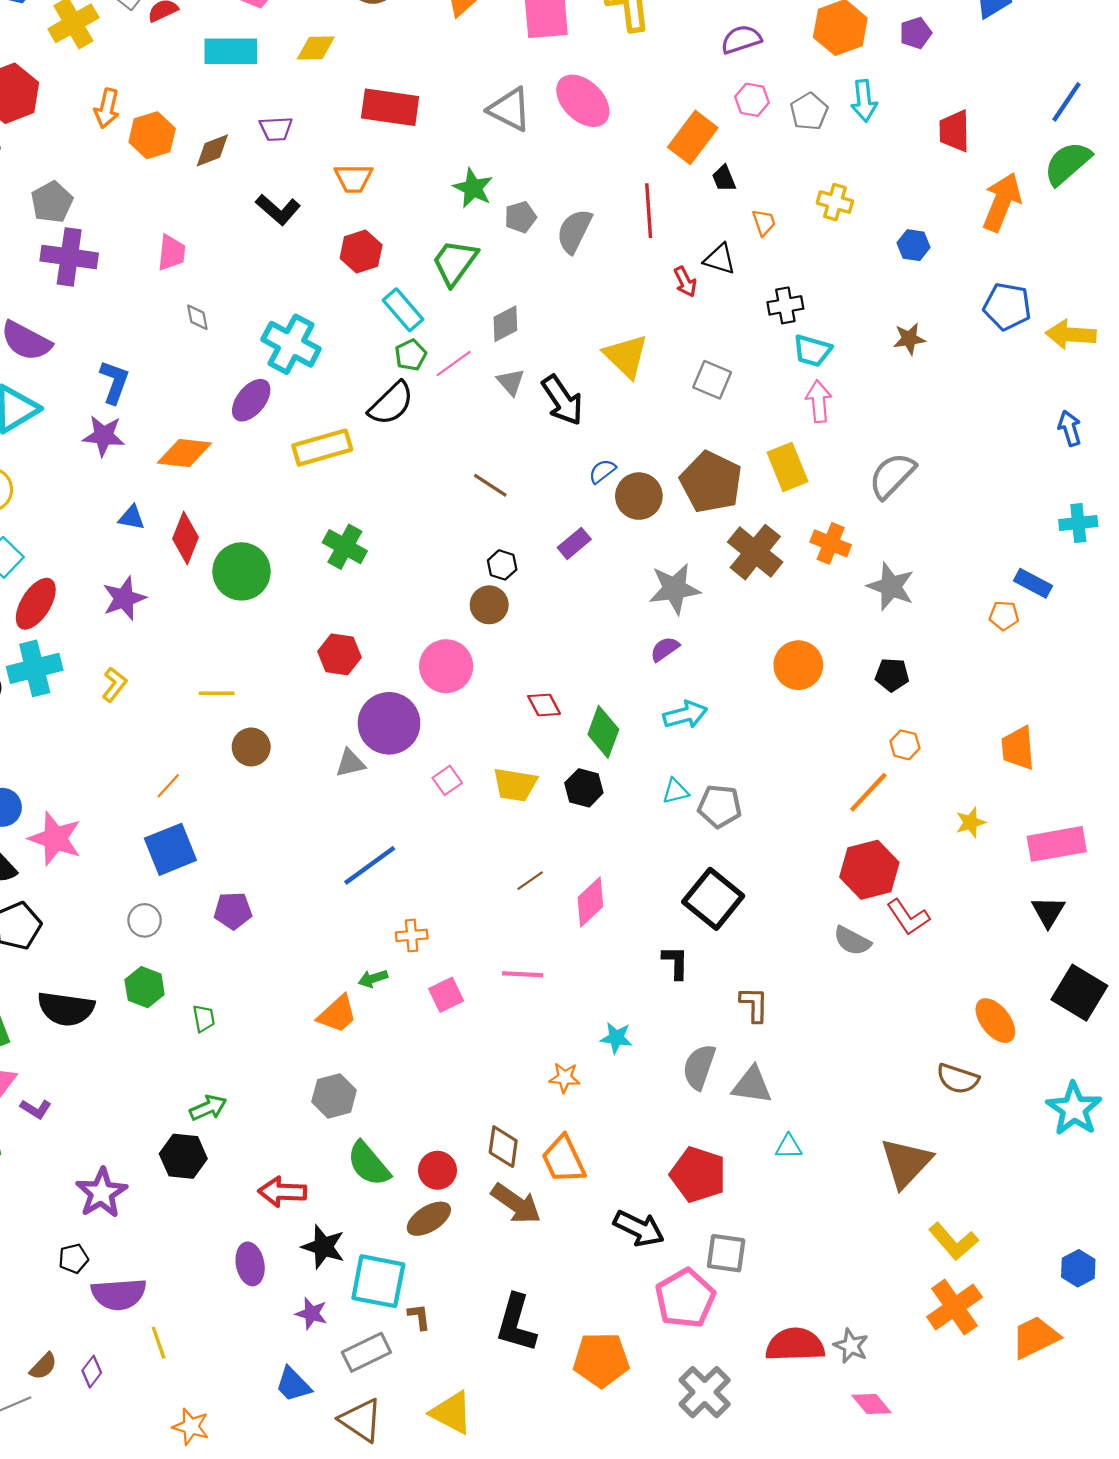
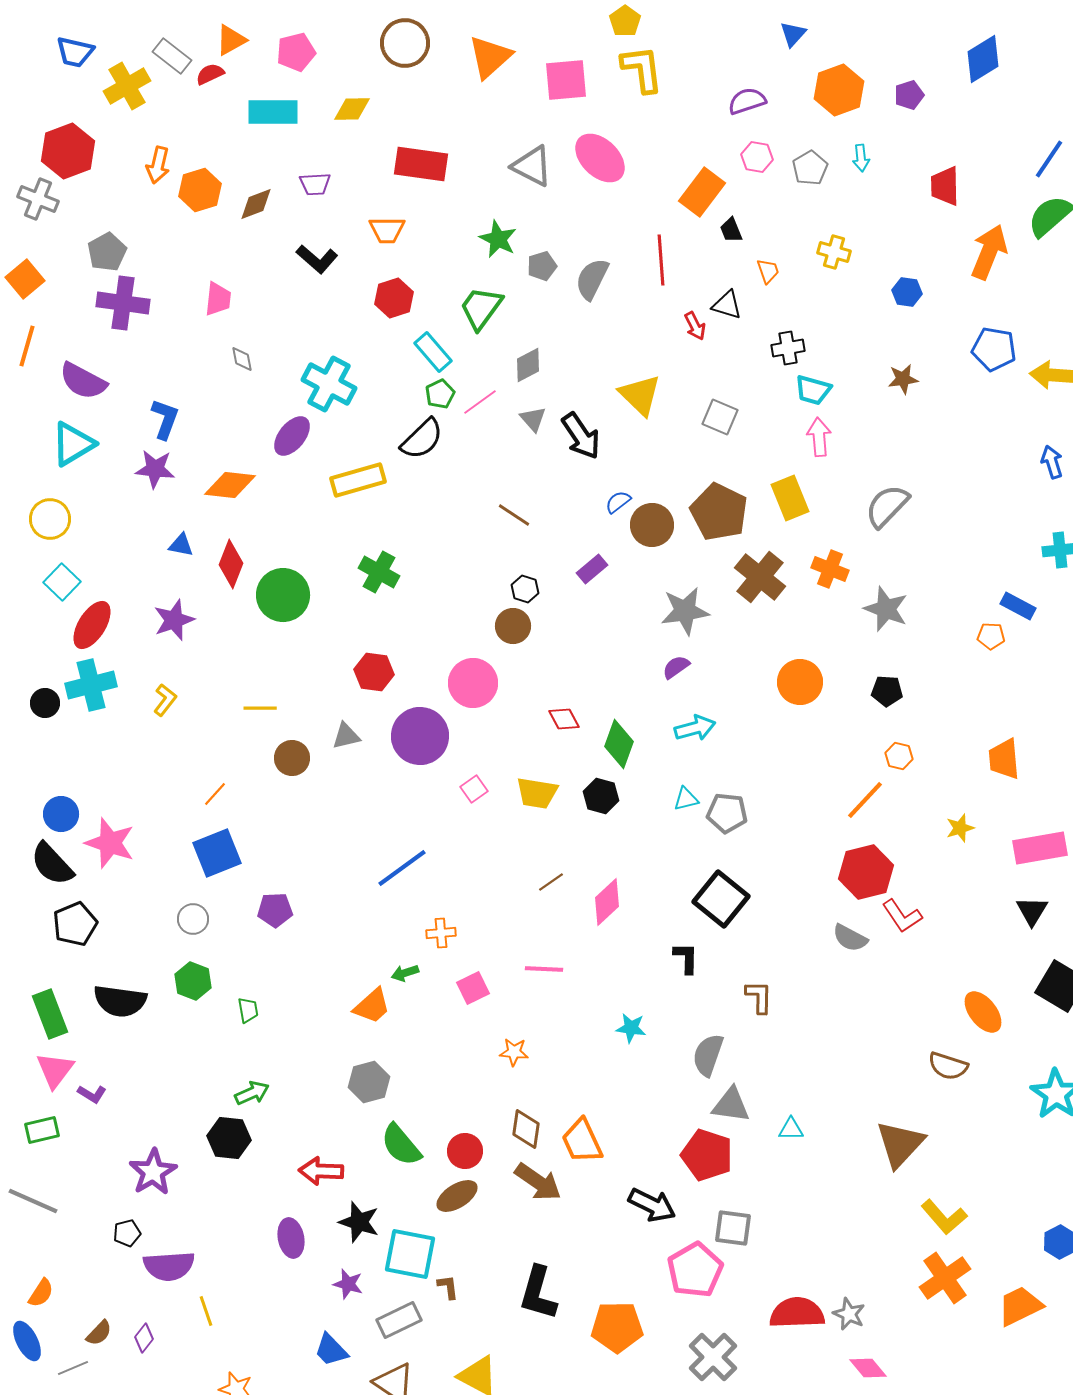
cyan arrow: (864, 101) -> (861, 158), size x0.7
gray triangle: (350, 763) -> (346, 736), moved
orange star: (565, 1078) -> (514, 1052), moved
gray triangle: (752, 1085) -> (731, 1105), moved

